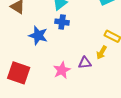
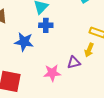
pink star: (62, 70) -> (52, 73), turned 30

